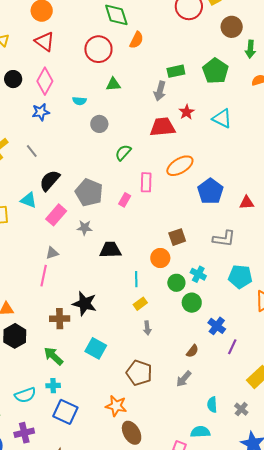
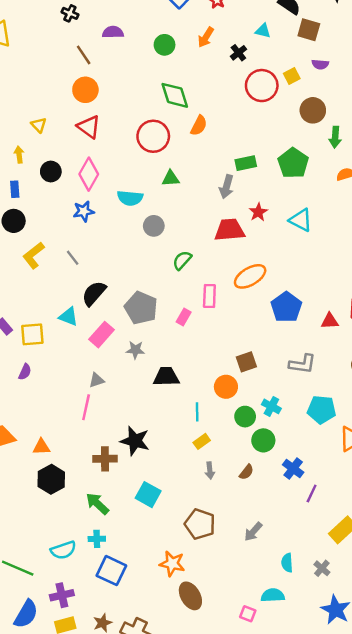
cyan semicircle: (79, 101) -> (130, 198), size x1.5
brown semicircle: (192, 351) -> (246, 472), moved

